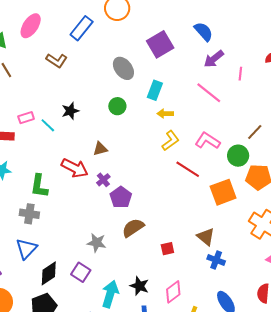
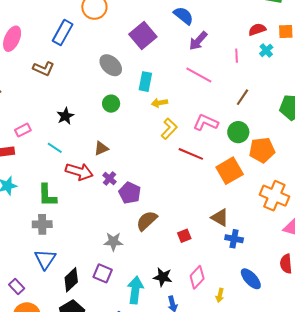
pink line: (240, 74) -> (237, 56), moved
cyan line: (48, 125) -> (55, 148), moved
brown line: (255, 132) -> (242, 97), moved

